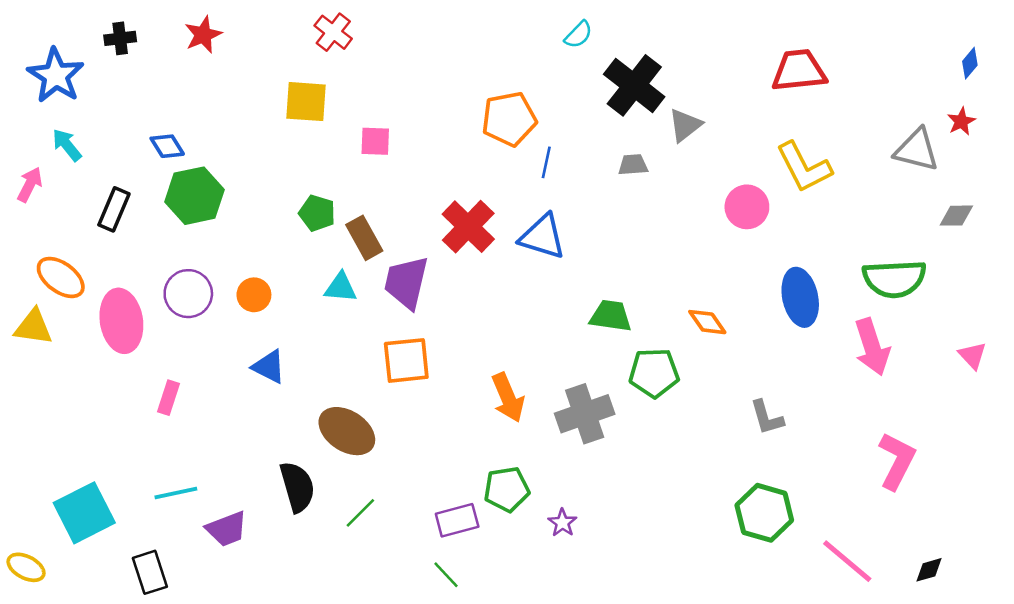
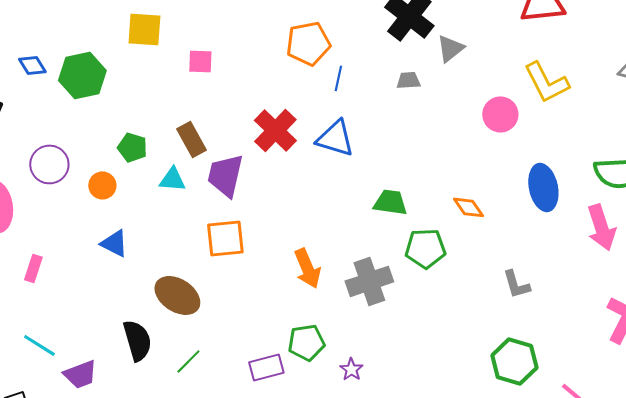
green hexagon: (194, 196) -> (82, 75), moved
green pentagon: (317, 213) -> (132, 147), moved
purple circle: (188, 294) -> (49, 164), moved
cyan line: (176, 493) -> (39, 345), turned 44

